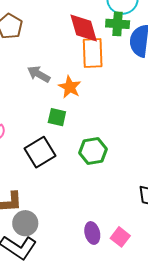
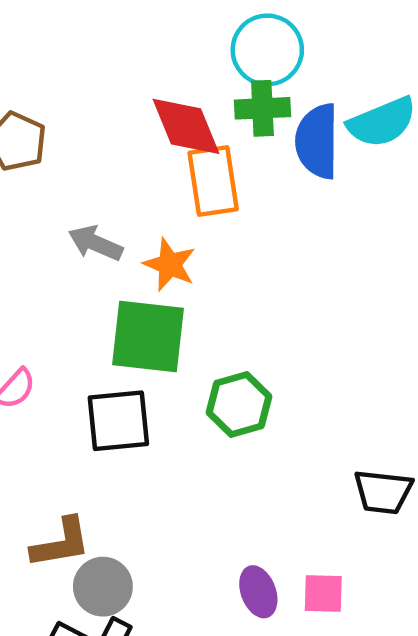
green square: (57, 117) -> (148, 336), size x1.8
black square: (40, 152) -> (118, 421), turned 32
pink square: (120, 237) -> (323, 593), turned -30

